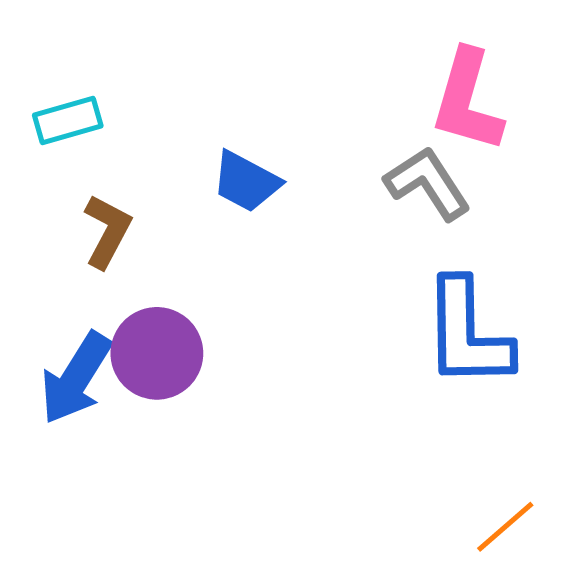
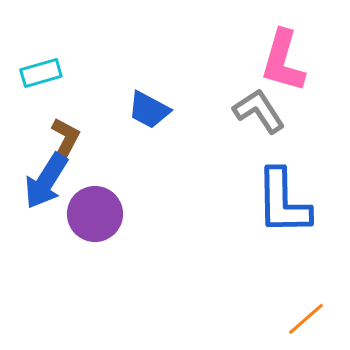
blue arrow: (76, 378) -> (46, 181), moved

